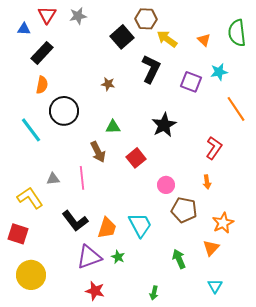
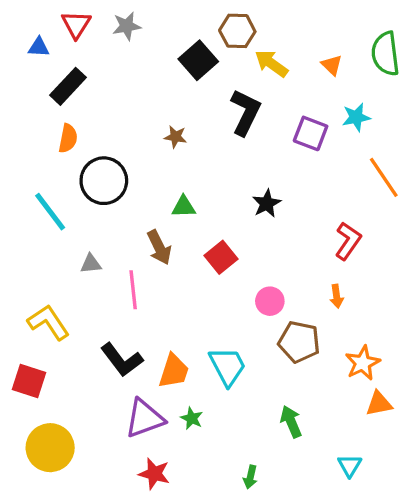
black star: (164, 125) -> (267, 203), size x0.7
gray triangle: (53, 179) -> (91, 264), moved
orange triangle: (211, 248) -> (379, 404), moved, turned 36

